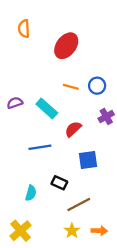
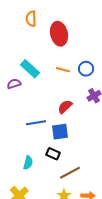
orange semicircle: (24, 29) -> (31, 19), moved
red ellipse: (66, 46) -> (59, 34), turned -50
cyan rectangle: (47, 109) -> (30, 69), moved
blue square: (88, 160) -> (60, 132), moved

